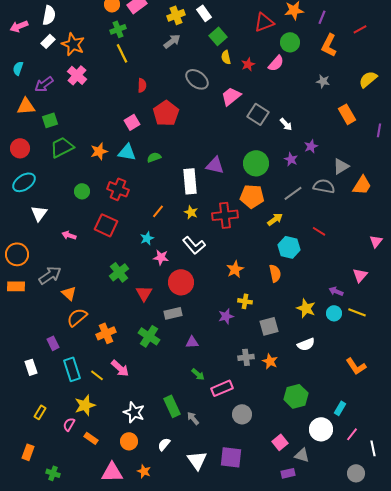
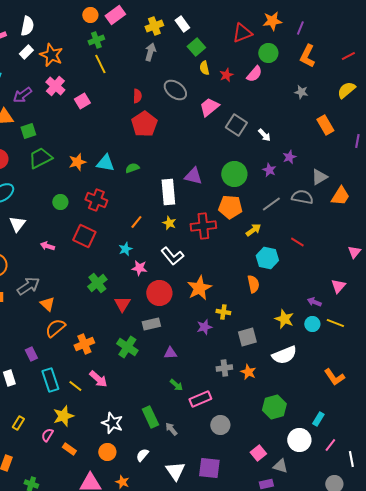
red line: (360, 29) -> (348, 56), moved
gray arrow: (172, 41) -> (150, 52), turned -36
red semicircle: (142, 85) -> (137, 96), moved
pink square: (132, 122) -> (82, 101), moved
orange star: (235, 269) -> (199, 288), moved, size x1.4
white semicircle: (306, 344) -> (284, 355), size x1.4

